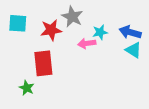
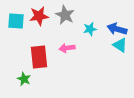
red star: (51, 30) -> (39, 16), moved
pink arrow: (87, 43) -> (67, 48), moved

